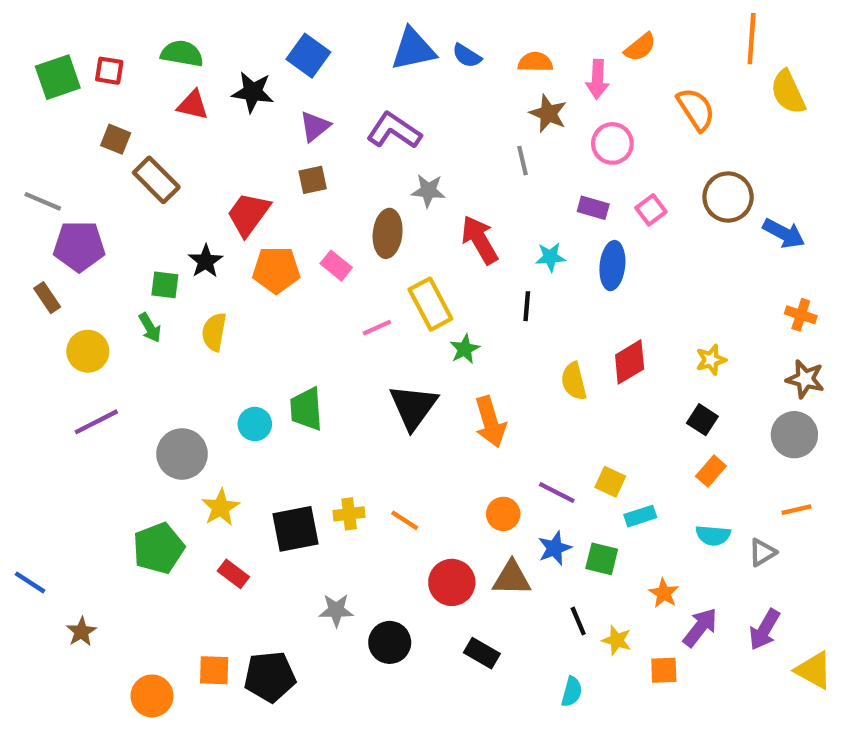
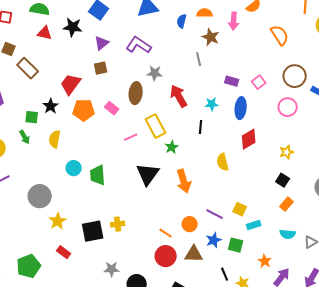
blue semicircle: (467, 56) -> (182, 21), moved, turned 72
pink circle: (612, 143) -> (288, 107), moved
red diamond: (630, 362) -> (249, 139), moved
cyan circle: (255, 424) -> (74, 168), moved
orange line: (405, 520) -> (166, 233), moved
green pentagon: (158, 548) -> (29, 266), moved

